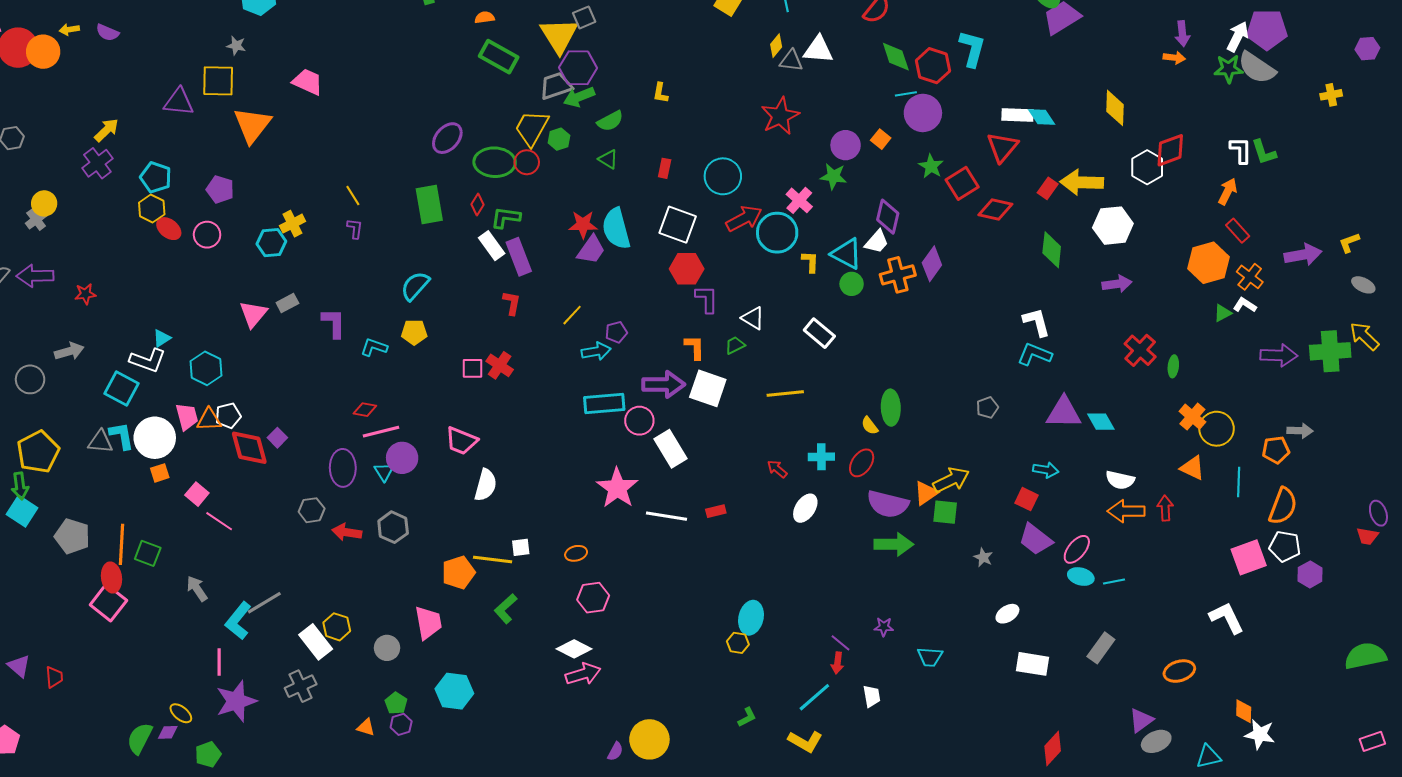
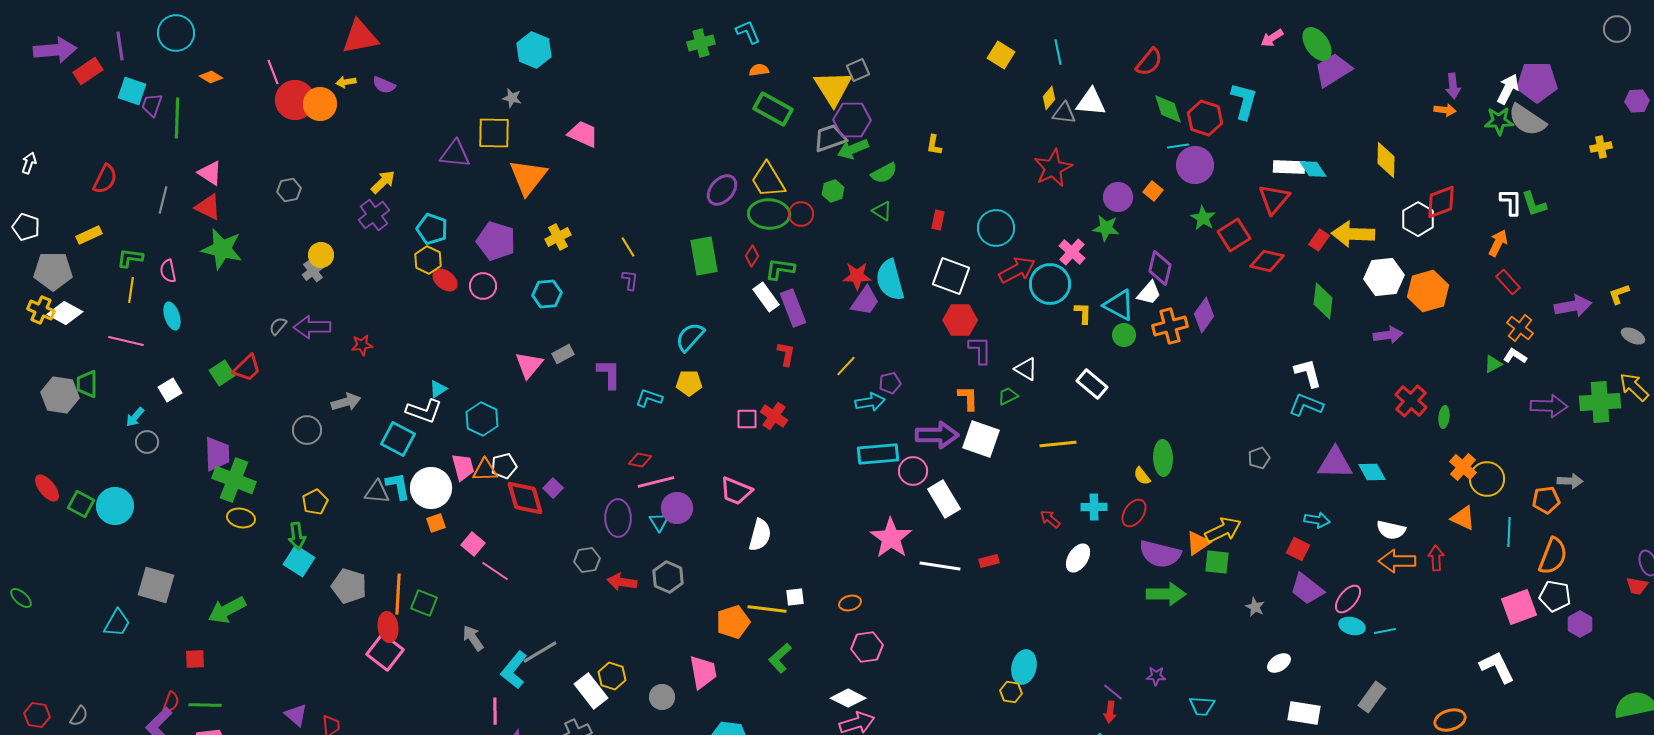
yellow trapezoid: (532, 128) -> (768, 180), moved, turned -60
purple pentagon: (220, 189) -> (496, 241), size x1.4
yellow cross: (292, 224) -> (558, 237), moved
orange hexagon: (1208, 263) -> (1428, 291), moved
yellow pentagon: (38, 452) -> (315, 502), size x0.6

